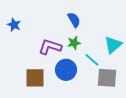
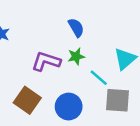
blue circle: (66, 70) -> (69, 107), moved
brown square: (35, 78) -> (27, 100), turned 35

